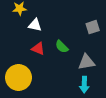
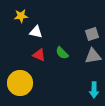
gray triangle: (86, 62) -> (93, 56), moved
cyan arrow: (84, 85) -> (94, 90), moved

